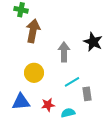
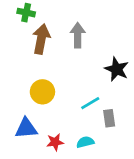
black star: (93, 42) -> (117, 69), moved
gray arrow: (64, 52) -> (78, 35), moved
red star: (48, 105) -> (55, 142), moved

